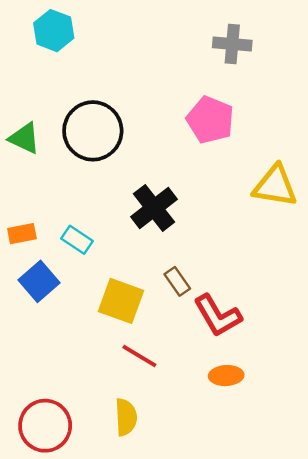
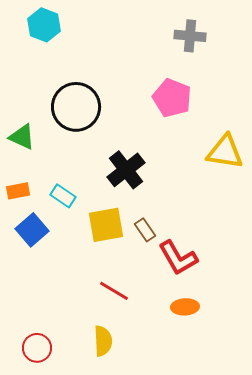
green triangle: (24, 138) -> (22, 137), moved
yellow square: (121, 301) -> (106, 225), moved, turned -30
red circle: (45, 426) -> (37, 348), size x0.7

